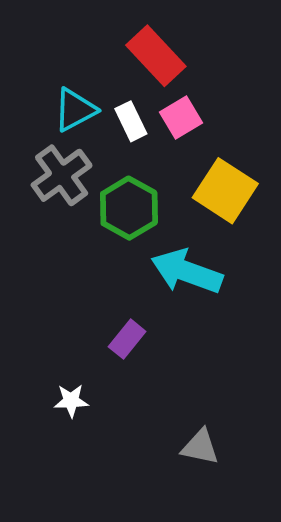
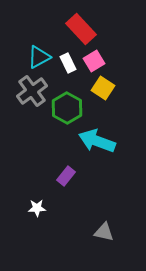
yellow square: (225, 191) -> (103, 88), moved, size x0.7

